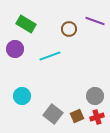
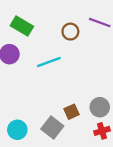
cyan circle: (22, 96) -> (17, 130), moved
brown square: (77, 116) -> (72, 112), moved

